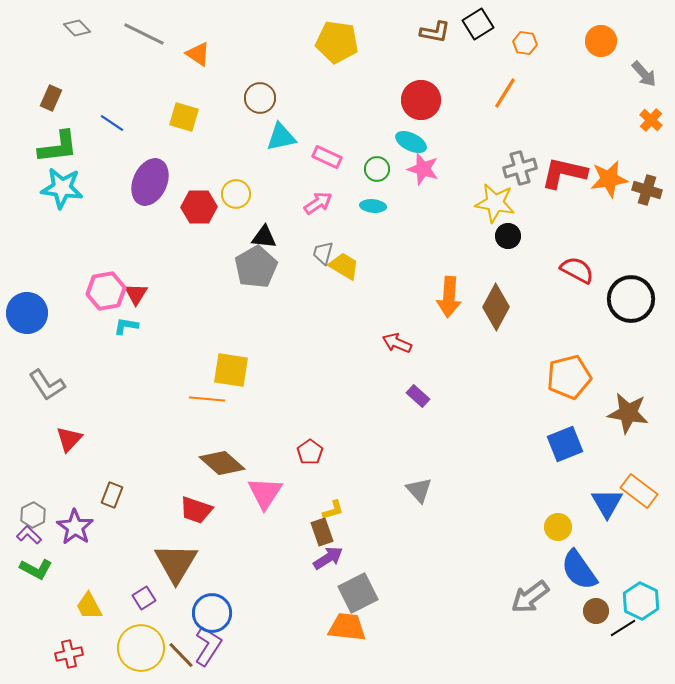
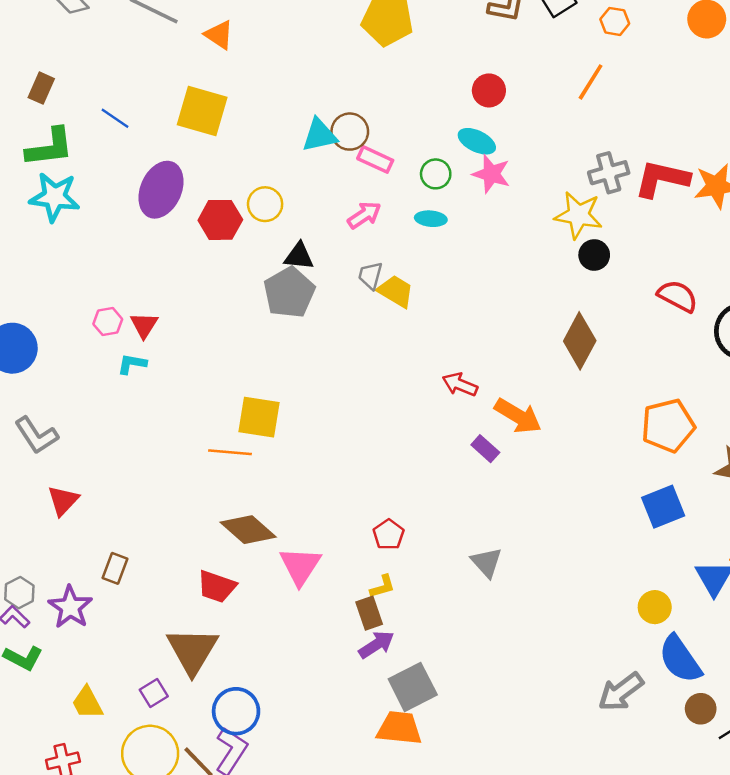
brown circle: (260, 98) -> (350, 132), moved
red circle: (421, 100) -> (489, 90), size x0.7
yellow square: (184, 117) -> (202, 111), size x1.4
pink hexagon: (106, 291) -> (108, 322), size x0.6
orange arrow: (449, 297) -> (518, 416), moved, turned -63
red pentagon: (310, 452) -> (388, 535), moved

